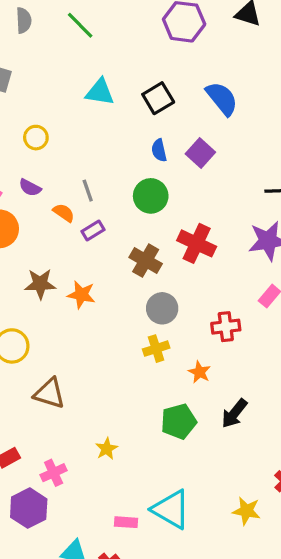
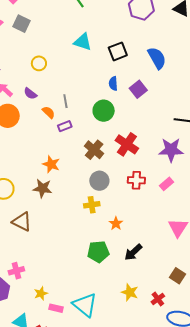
brown star: (40, 284) -> (42, 188), moved
red cross: (226, 327) -> (136, 180), moved
yellow star: (107, 449) -> (41, 293), moved
yellow star: (247, 511) -> (130, 292), moved

